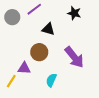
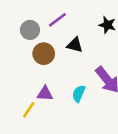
brown circle: (39, 52) -> (44, 54), moved
cyan semicircle: (51, 80) -> (79, 94), moved

